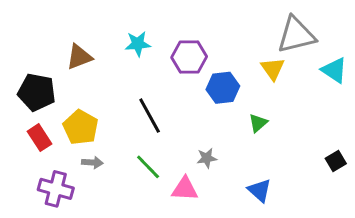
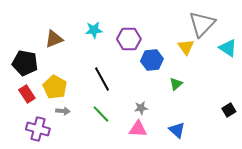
gray triangle: (296, 35) -> (202, 24), turned -32
pink triangle: (185, 189) -> (138, 129), moved

